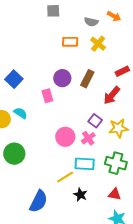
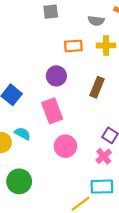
yellow cross: (98, 44) -> (106, 45), turned -35
purple circle: (62, 78) -> (56, 76), moved
pink rectangle: (47, 96) -> (52, 111), size x1.5
pink circle: (65, 137) -> (65, 146), moved

